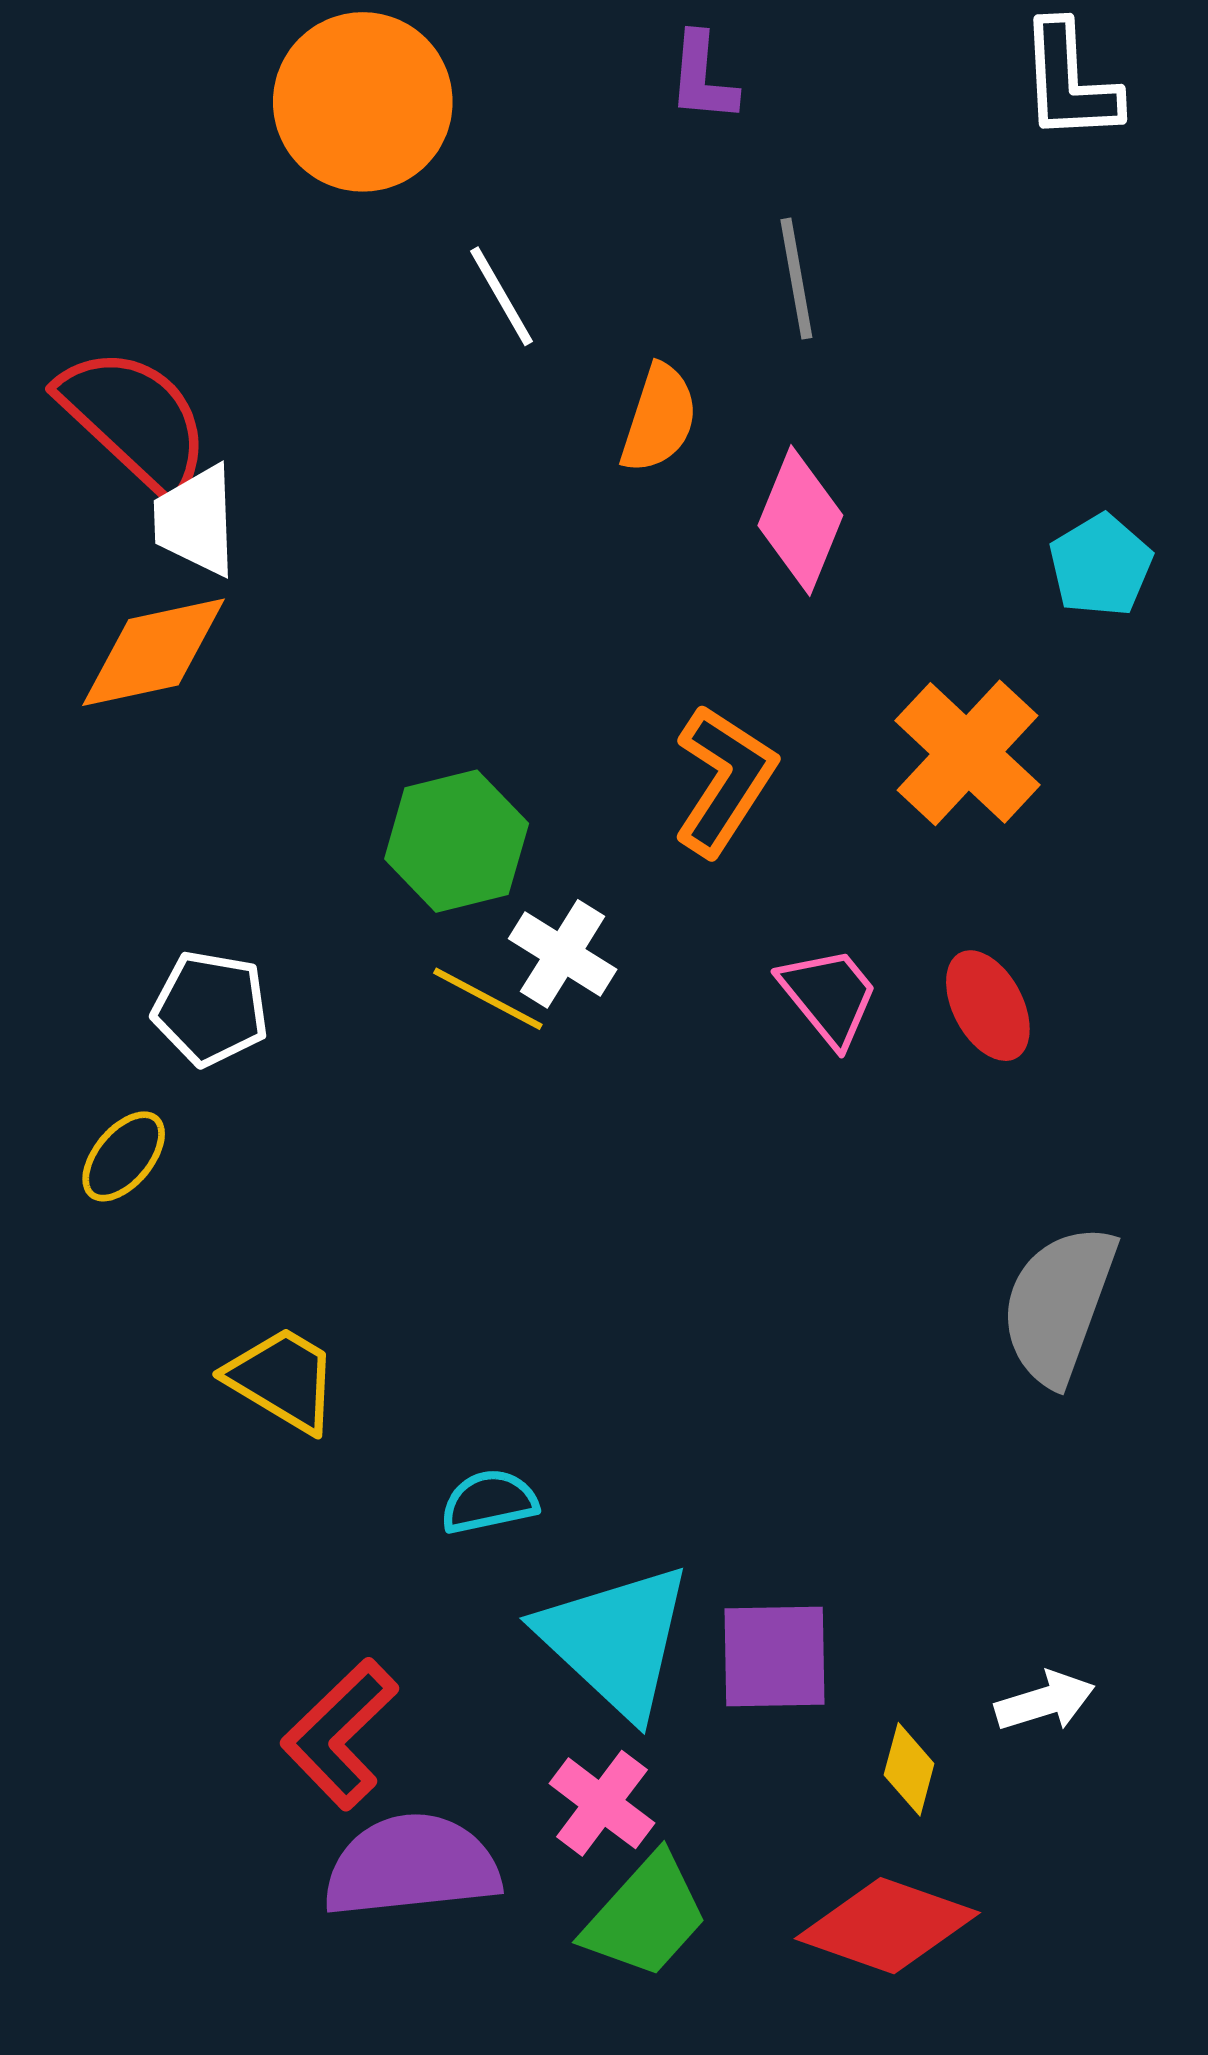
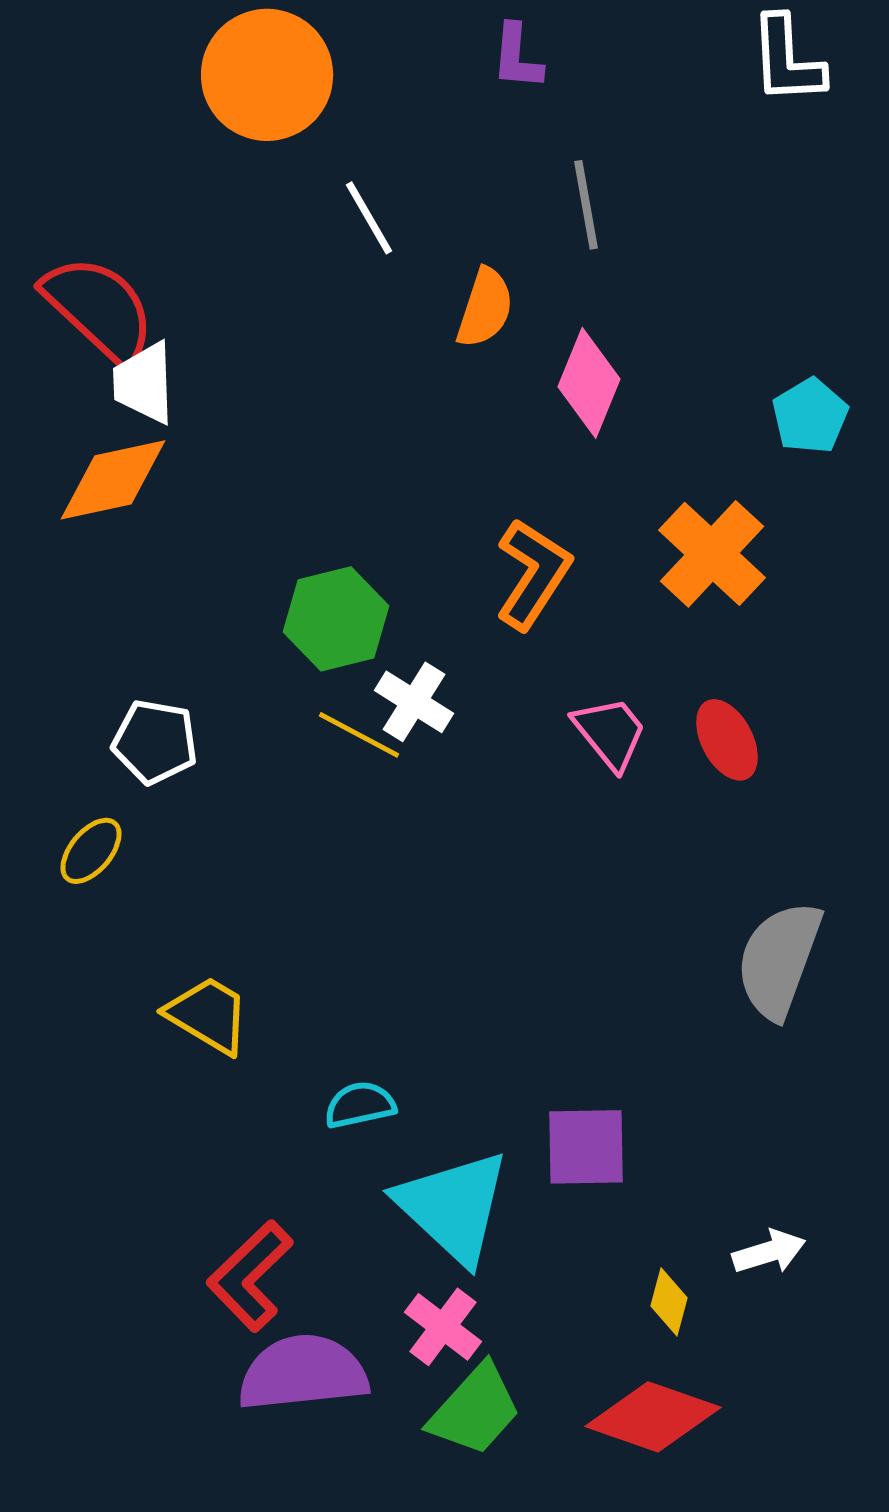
purple square: (775, 1656) -> (586, 1147), moved

